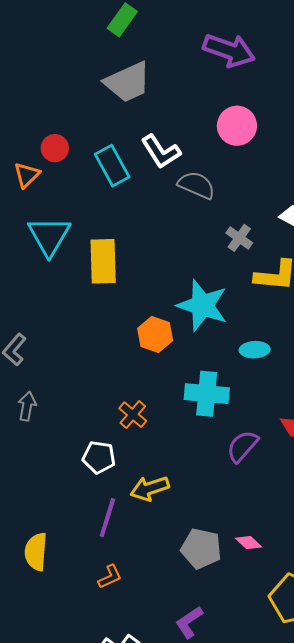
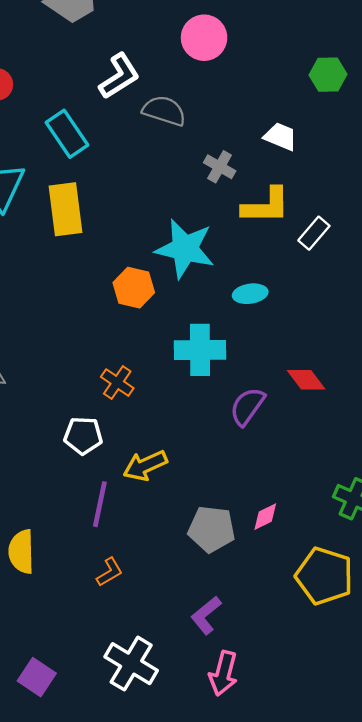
white L-shape: (161, 152) -> (119, 76), turned -84
cyan rectangle: (112, 166) -> (67, 134), moved
pink diamond: (249, 543) -> (265, 517), turned -64

